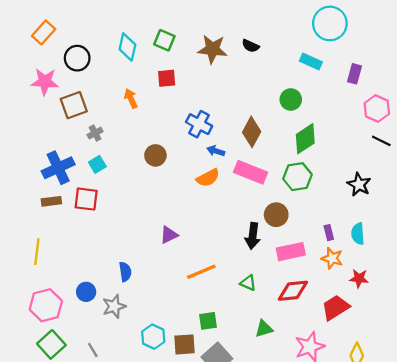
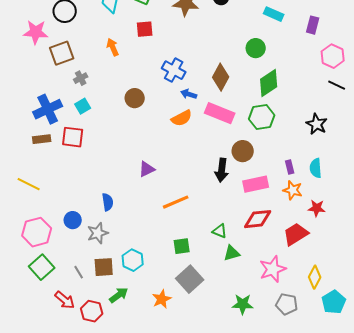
yellow line: (37, 252) -> (29, 184), turned -70
green triangle: (248, 283) -> (220, 231), moved
brown square: (185, 344) -> (104, 267), moved

